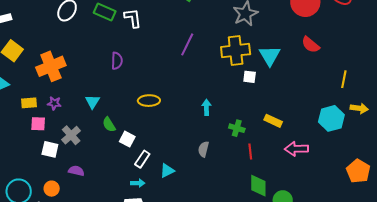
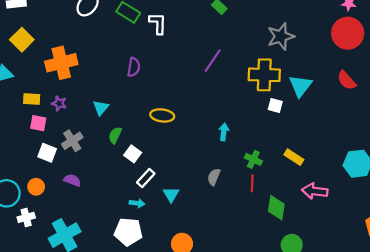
green semicircle: (109, 125) -> (115, 135), turned 49
red line: (250, 151) -> (252, 183), moved
cyan triangle: (167, 171) -> (171, 194), turned -42
green diamond: (258, 186) -> (276, 208), moved
orange circle: (52, 189) -> (36, 187), moved

